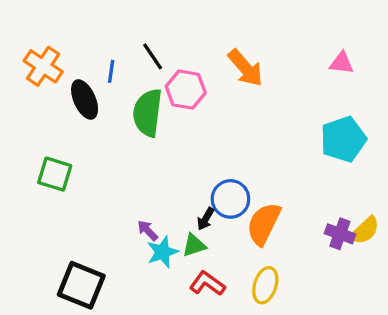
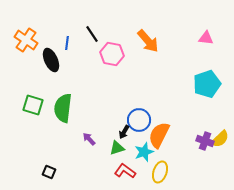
green semicircle: (148, 113) -> (63, 108), moved
cyan star: (162, 252) -> (144, 152), moved
black square: (81, 285) -> (49, 172), size x0.5

